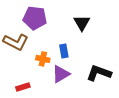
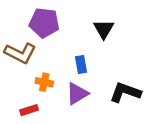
orange cross: (43, 59) -> (44, 82), moved

